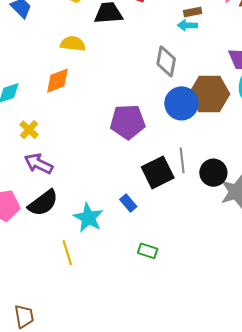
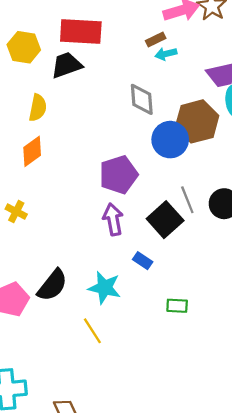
cyan arrow: (187, 25) -> (166, 54), moved
yellow semicircle: (73, 44) -> (38, 108), turned 110
purple arrow: (39, 164) -> (113, 219), moved, turned 68

